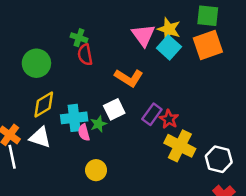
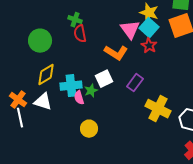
pink triangle: (143, 35) -> (130, 30), moved
red star: (169, 119) -> (149, 46), moved

